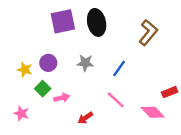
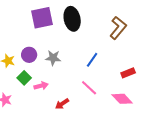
gray star: (85, 63) -> (53, 58), moved
red rectangle: (170, 92) -> (128, 73), moved

